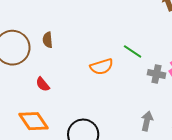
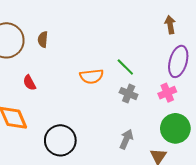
gray cross: (156, 74) -> (129, 94), moved

